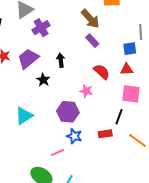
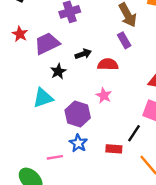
black arrow: (61, 60) -> (83, 54), turned 64
red semicircle: (102, 72) -> (108, 64), moved, turned -54
cyan triangle: (24, 116) -> (43, 98), moved

